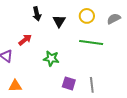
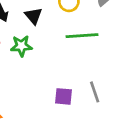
green star: (51, 59) -> (21, 46), moved

